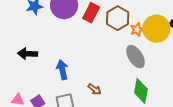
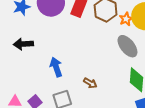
black arrow: (28, 54) -> (23, 44), moved

